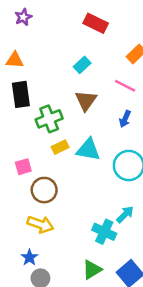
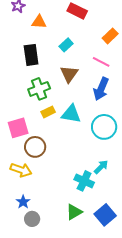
orange triangle: (15, 60) -> (39, 22), moved
black rectangle: (21, 94) -> (31, 55), moved
blue arrow: (125, 119) -> (101, 89), size x1.6
pink square: (23, 167) -> (18, 128), size x1.5
yellow arrow: (40, 224) -> (21, 170), moved

